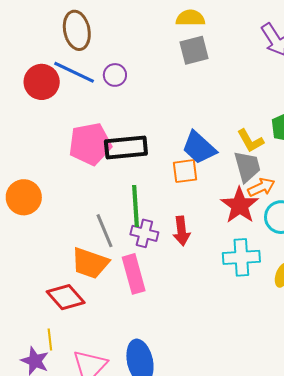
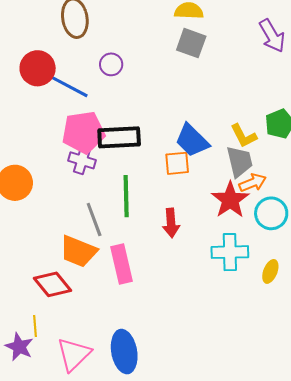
gray square: (194, 50) -> (191, 43), turned 32
blue line: (74, 72) -> (68, 86), moved
purple cross: (144, 233) -> (82, 160), moved

